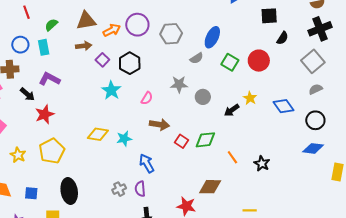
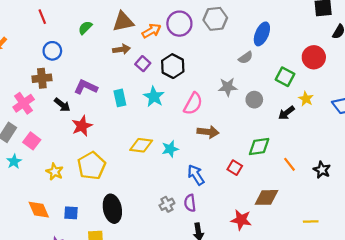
red line: (26, 12) -> (42, 17), moved
gray hexagon: (171, 34) -> (215, 19), moved
cyan rectangle: (44, 47) -> (120, 98), moved
green square: (230, 62) -> (285, 77), moved
pink semicircle: (147, 98) -> (193, 104), size x1.5
red square: (181, 141) -> (235, 168), moved

